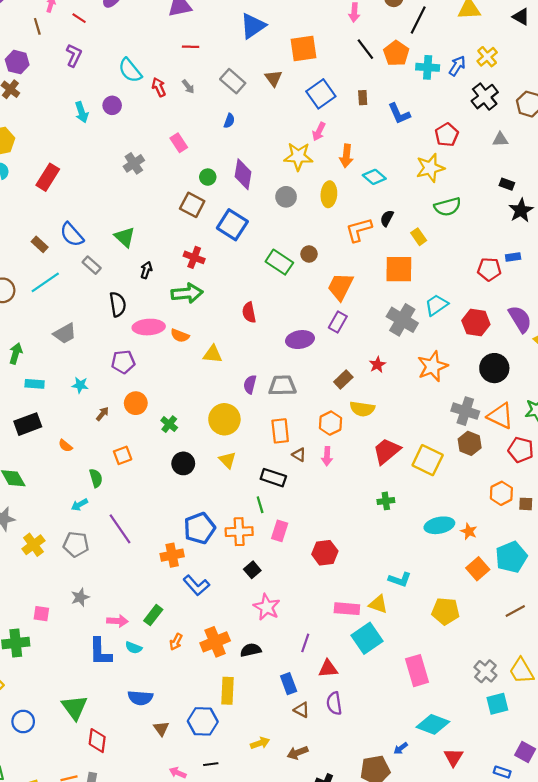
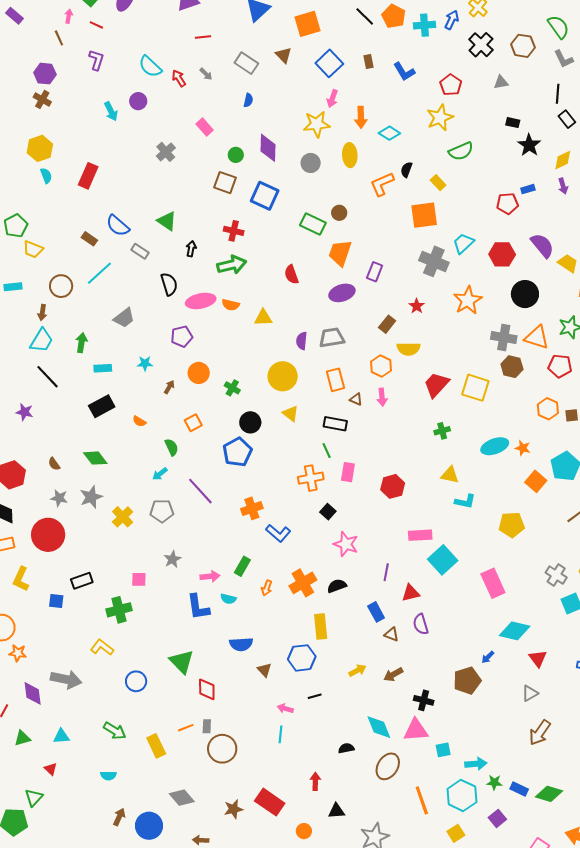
orange trapezoid: (340, 287) -> (340, 253), moved
blue pentagon: (199, 528) -> (237, 452), moved
yellow triangle: (378, 604) -> (450, 475), moved

